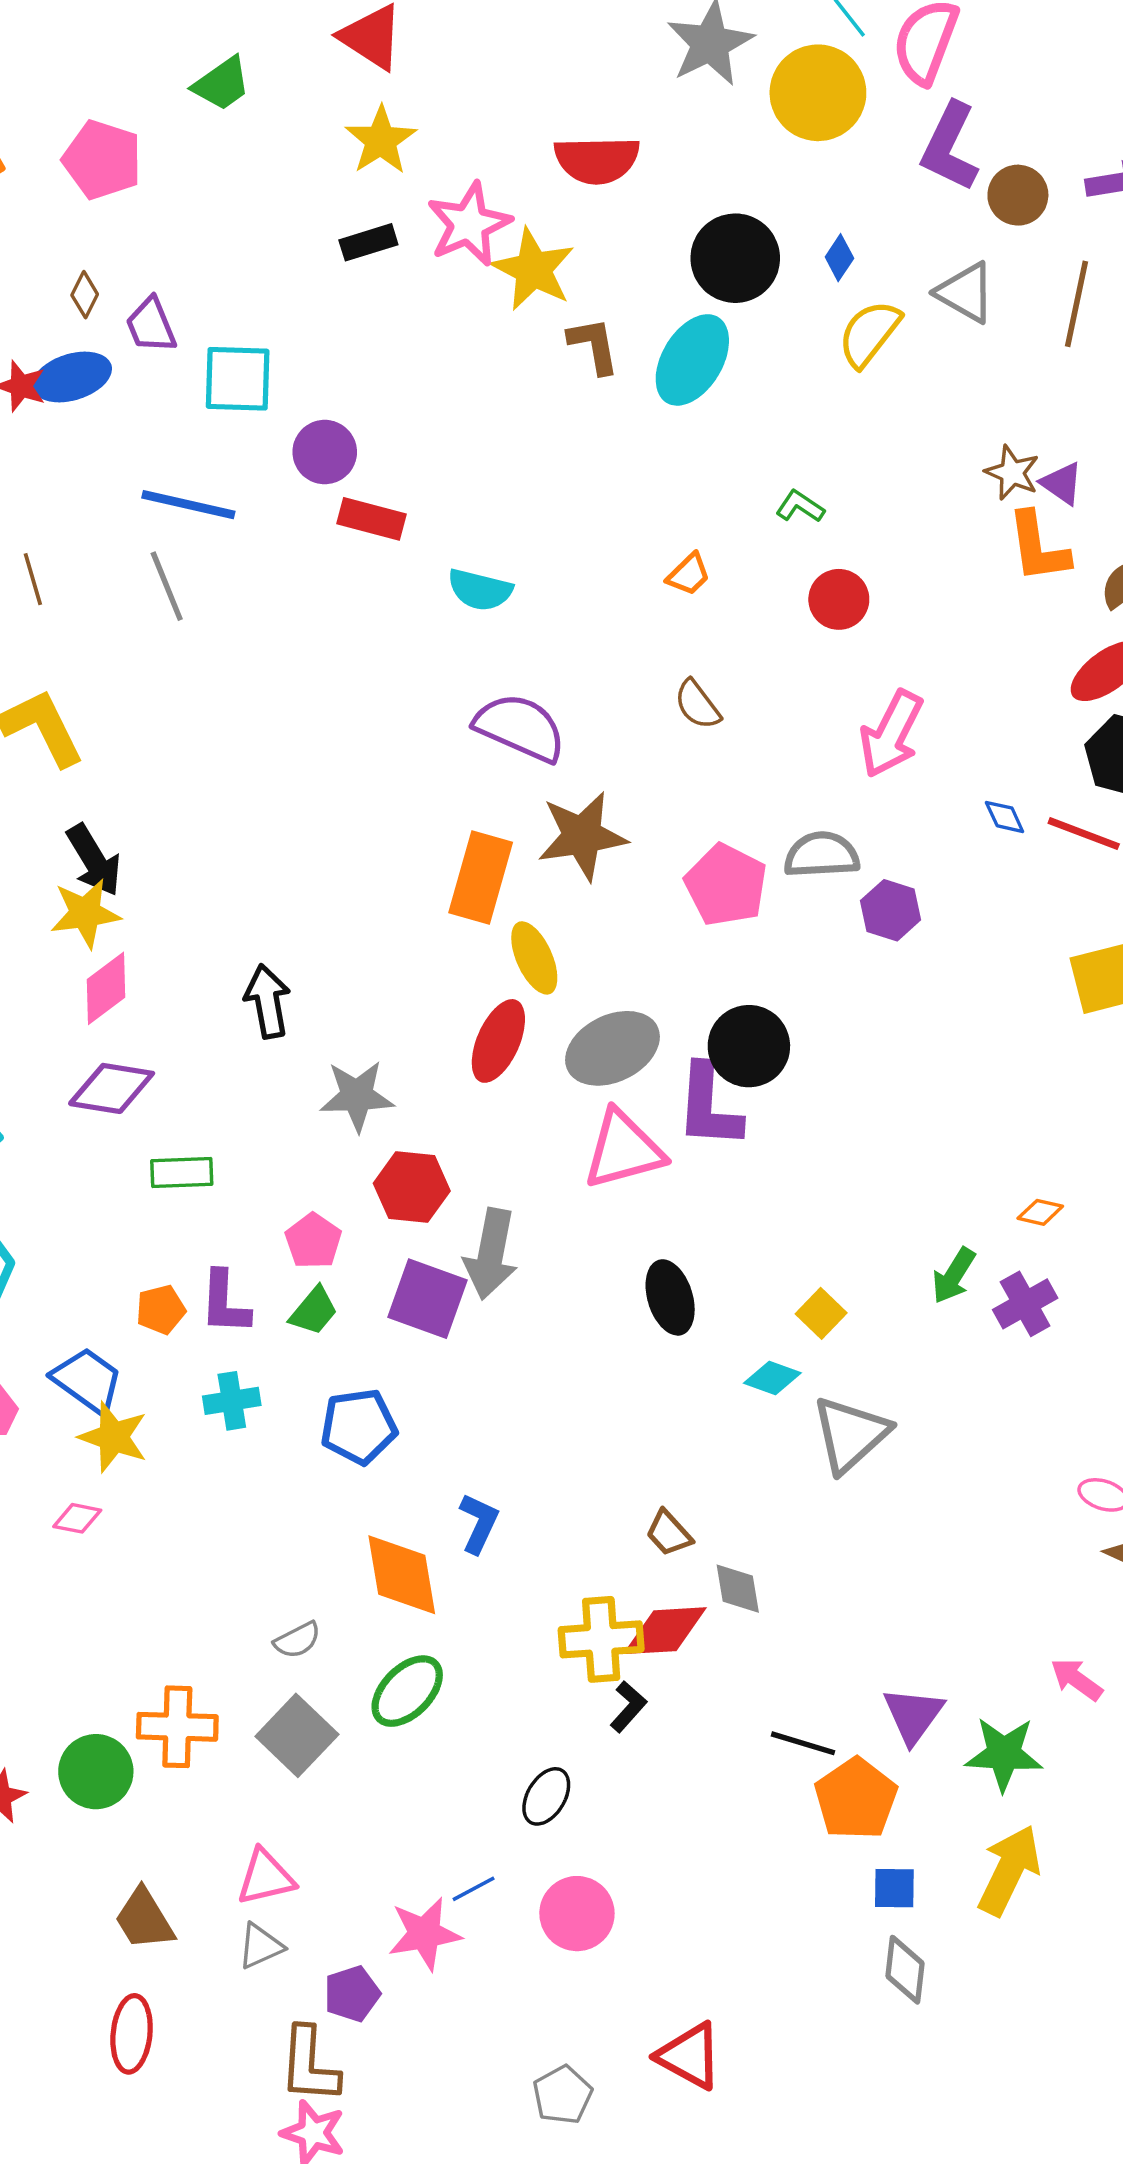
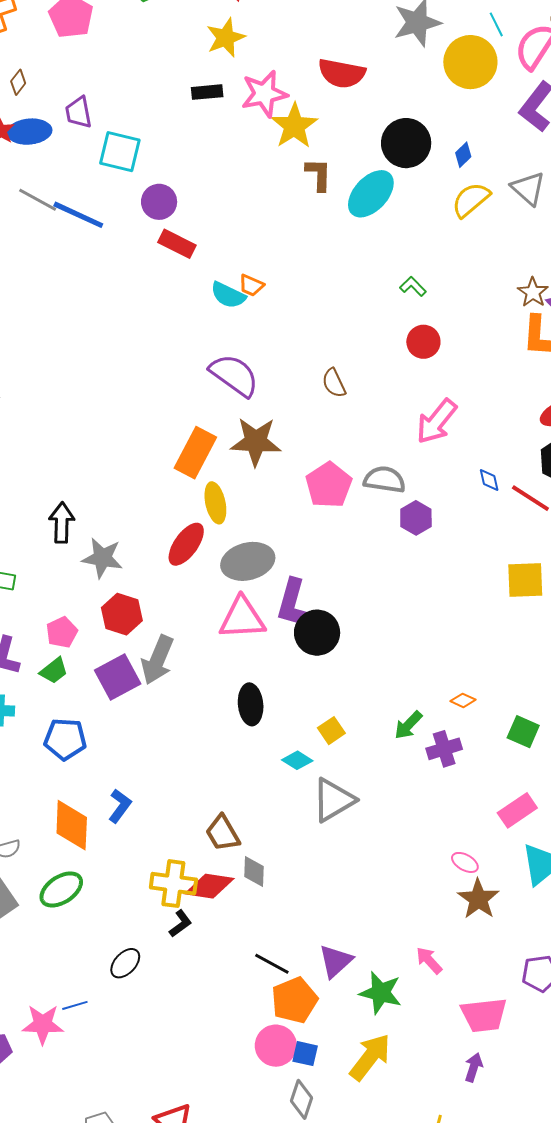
brown diamond: (85, 295) -> (18, 82), moved
orange trapezoid: (689, 574) -> (251, 285), moved, turned 56
gray line: (167, 586) -> (38, 200), moved, turned -51
black arrow: (268, 1001) -> (62, 523), moved
black circle: (749, 1046) -> (317, 633), moved
purple square: (427, 1299) -> (118, 677), turned 30
brown trapezoid: (669, 1533) -> (223, 833), size x1.4
pink circle: (577, 1914) -> (276, 1046), moved

